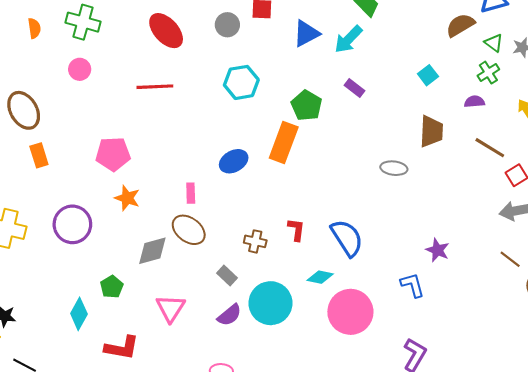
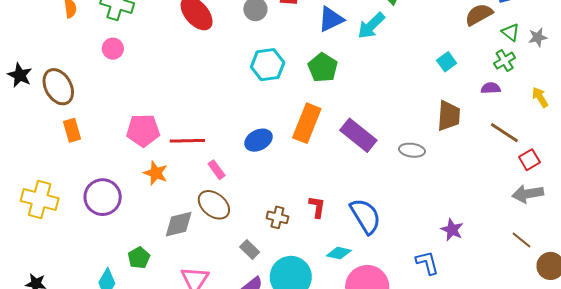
red line: (155, 87) -> (187, 141), moved
purple rectangle: (355, 88) -> (358, 135), moved, size x1.8
green pentagon: (306, 106) -> (323, 68), moved
pink rectangle: (191, 193) -> (217, 170), turned -36

